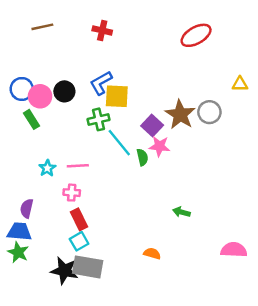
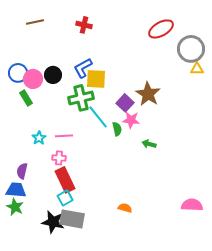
gray circle: (209, 112) -> (191, 49), moved, size x1.4
green cross: (99, 119) -> (81, 98), size x1.4
green arrow: (181, 212) -> (149, 144), moved
red rectangle: (79, 219) -> (65, 180), size x1.4

